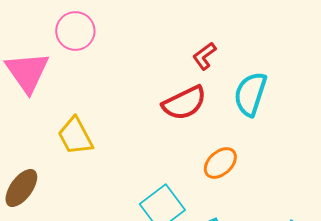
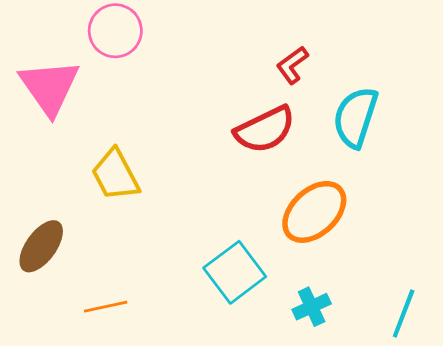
orange ellipse: (220, 163) -> (314, 212), size x1.4

